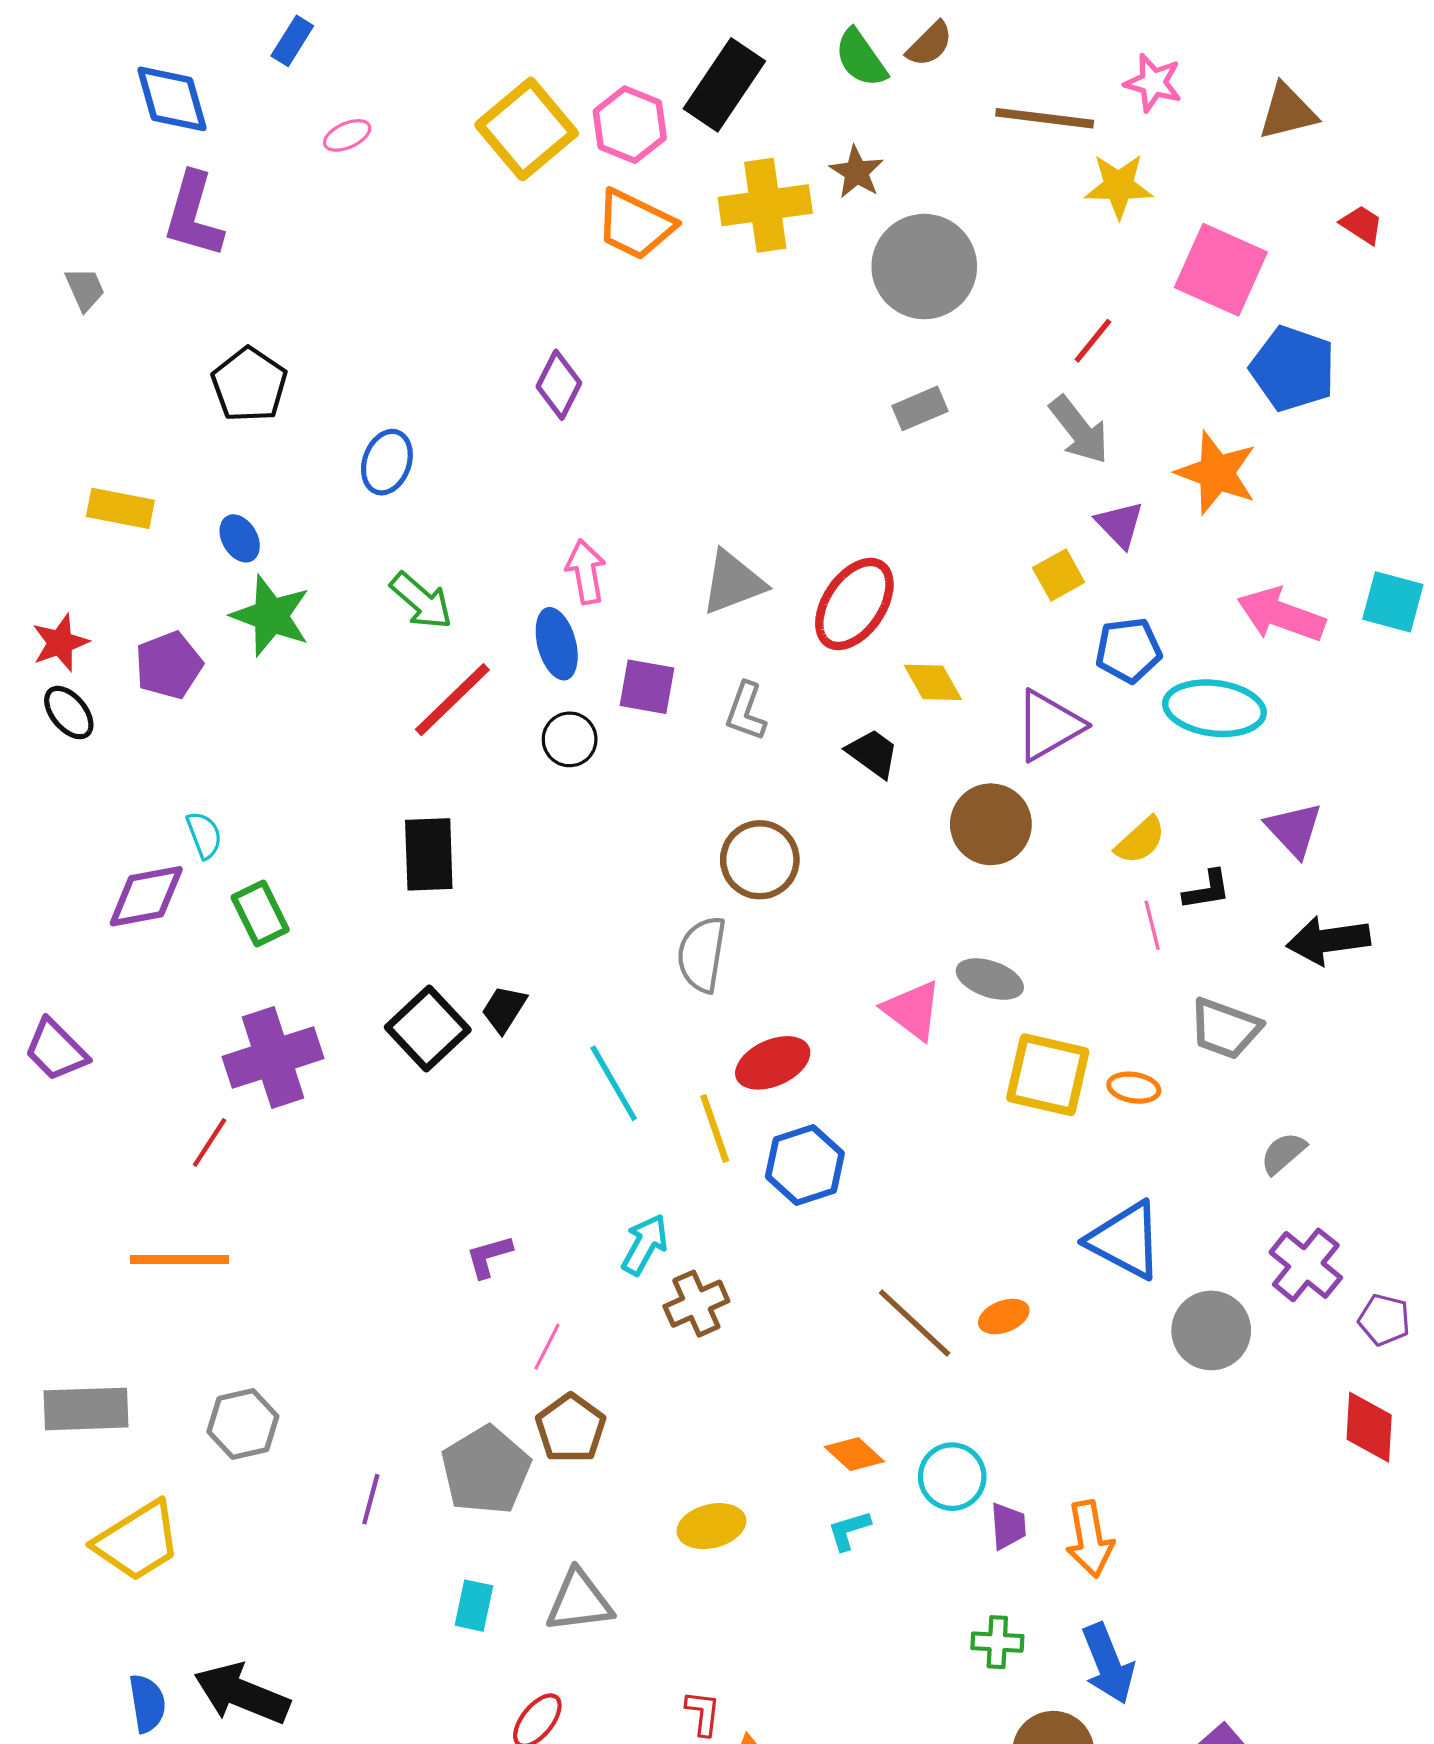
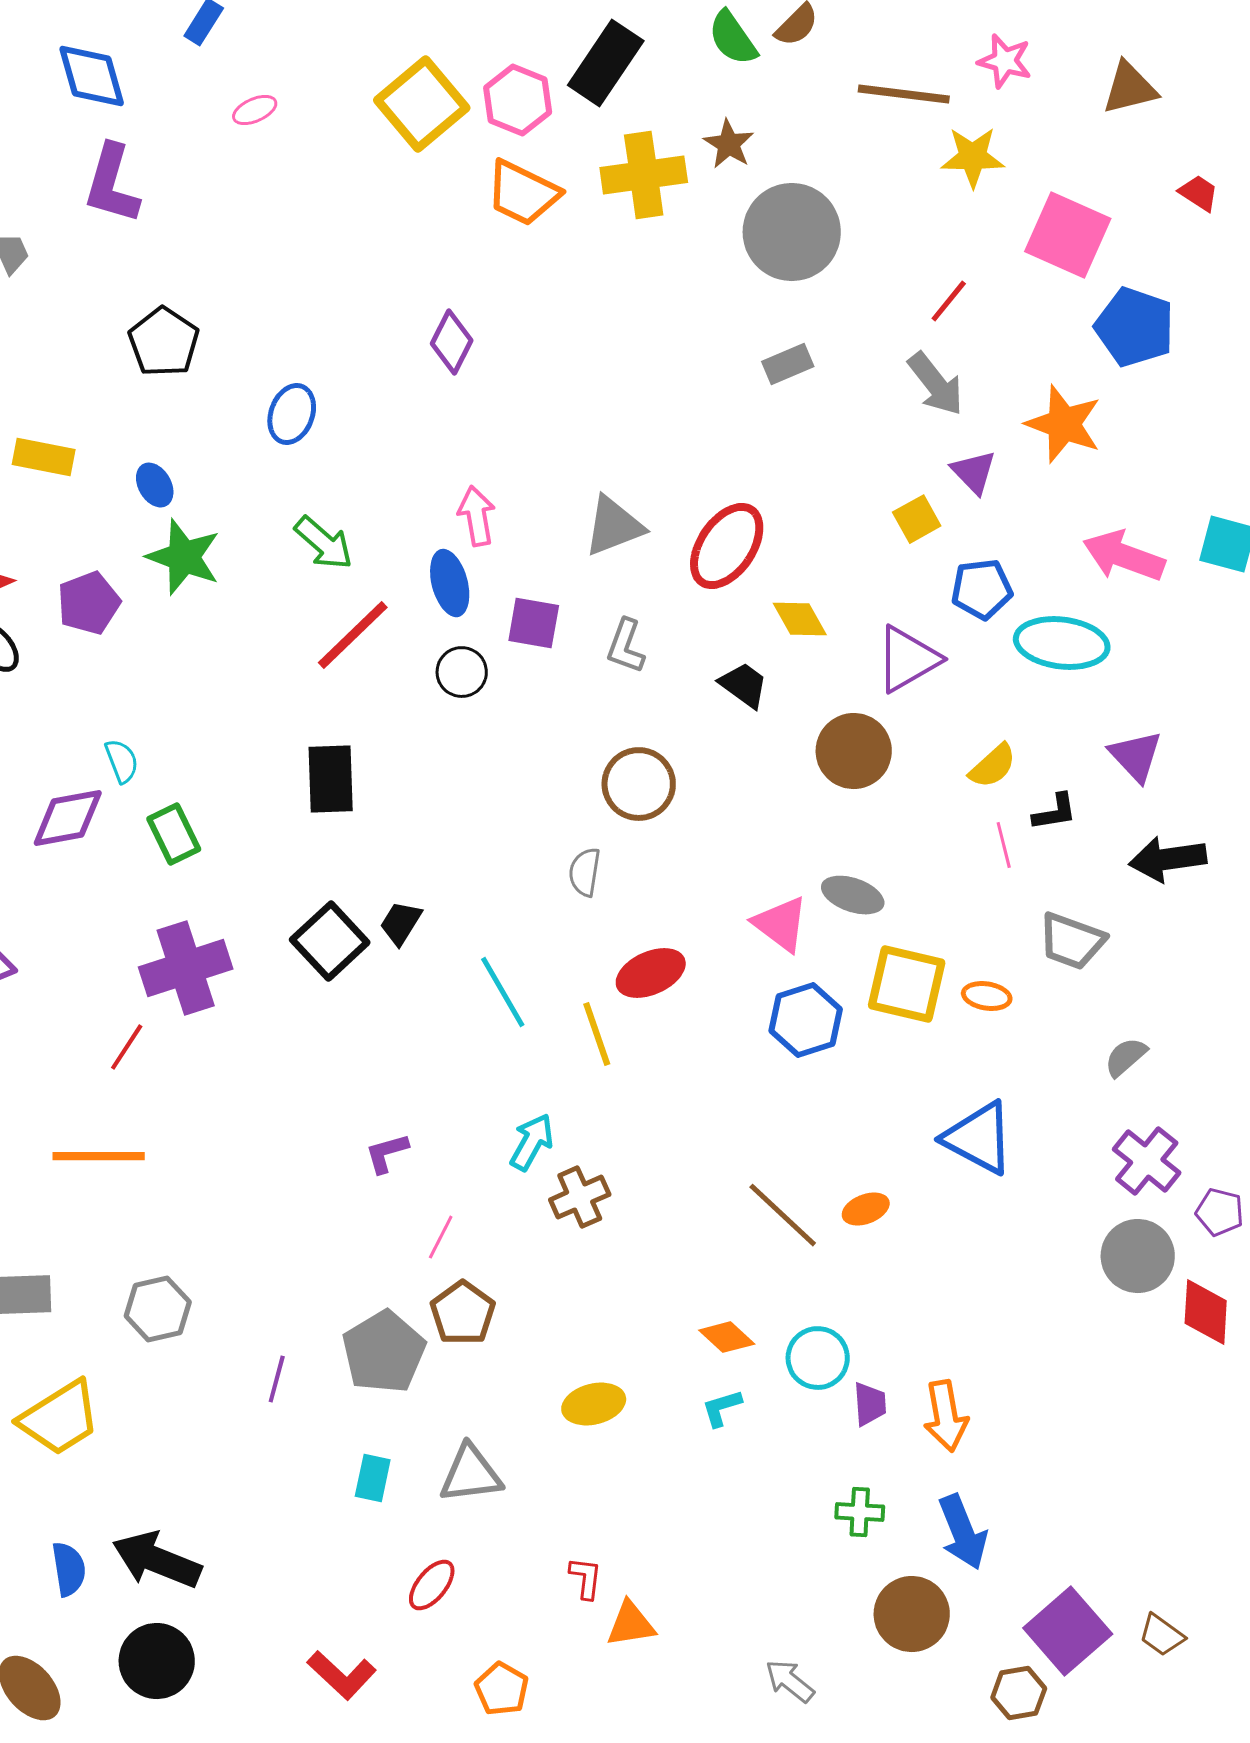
gray semicircle: (702, 954) -> (585, 872), size x0.7
blue hexagon: (805, 1165) -> (806, 1020), moved
gray circle: (1211, 1330) -> (1138, 1256), moved

